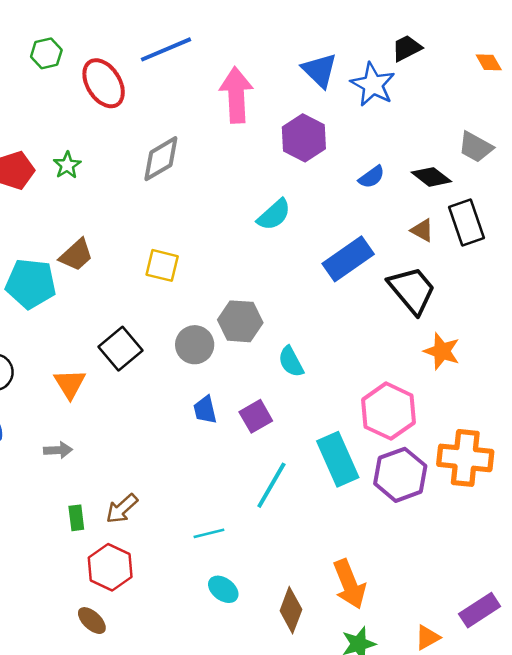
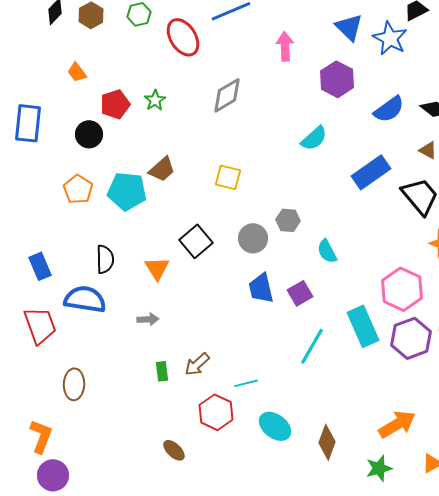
pink arrow: (236, 95) -> (285, 46), size x0.7
blue semicircle: (372, 177) -> (389, 109), size x1.5
gray hexagon: (240, 321) -> (288, 220), size x0.7
blue trapezoid: (205, 410) -> (261, 288), size x1.4
cyan line: (209, 533) -> (246, 383), moved
red hexagon: (110, 567) -> (216, 412), moved
orange arrow: (349, 584) -> (397, 424), moved, turned -99
cyan ellipse: (223, 589) -> (275, 426), size x1.4

